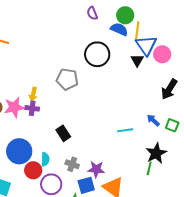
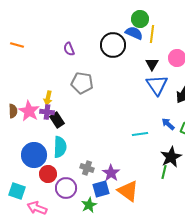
purple semicircle: (92, 13) -> (69, 49), moved
blue triangle: (146, 45) -> (157, 85), moved
black circle: (97, 54) -> (113, 45), moved
pink star: (14, 107) -> (29, 111), turned -30
black rectangle: (63, 133) -> (57, 120), moved
cyan semicircle: (45, 159) -> (60, 147), moved, size x1.5
purple star: (96, 169) -> (111, 173), turned 30

